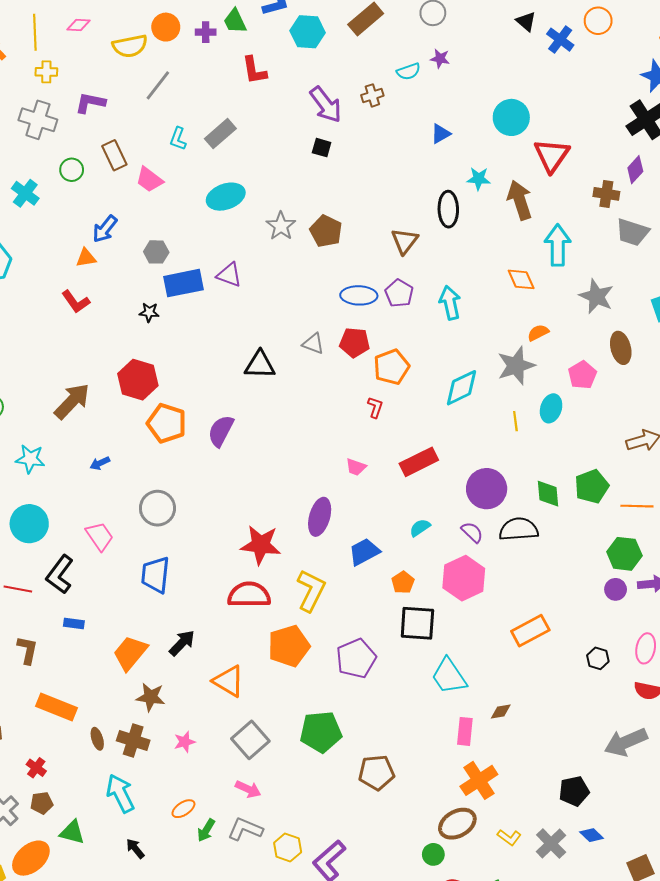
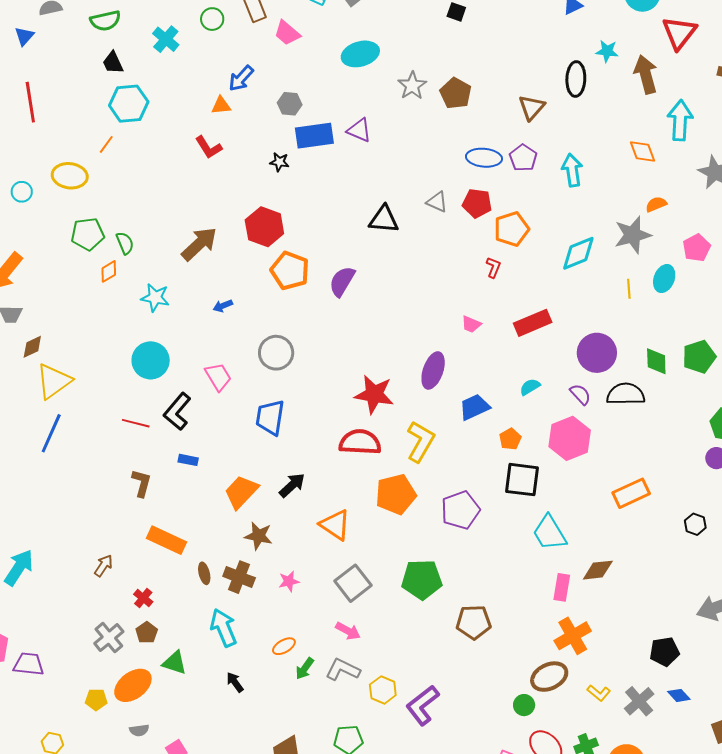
brown diamond: (501, 712) -> (598, 570), size x1.5
brown pentagon: (42, 803) -> (147, 633), turned -30

